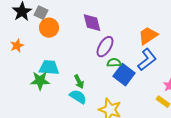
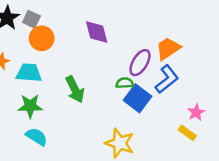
purple ellipse: (105, 47) -> (140, 63), moved
cyan trapezoid: (49, 68) -> (29, 73), moved
green arrow: (79, 82) -> (75, 89), moved, size x1.5
cyan semicircle: (78, 97) -> (37, 137), moved

